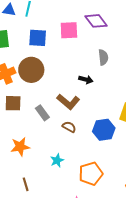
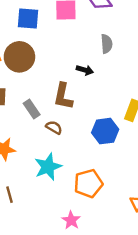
brown L-shape: (68, 102) -> (63, 96), turned 60
brown semicircle: (69, 127) -> (54, 127), moved
cyan star: (57, 160) -> (48, 167), size x1.6

